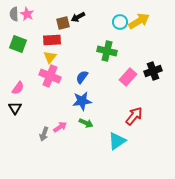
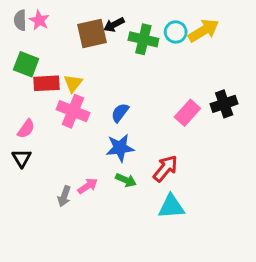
brown square: (63, 23) -> (92, 33), size x1.5
red rectangle: (52, 40) -> (47, 83), moved
green cross: (107, 51) -> (143, 39), moved
red arrow: (134, 116) -> (165, 168), moved
cyan triangle: (117, 141) -> (171, 207), turned 30

